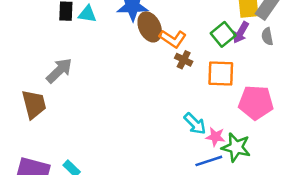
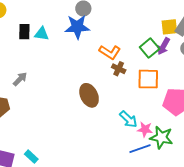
brown ellipse: (150, 27) -> (89, 95), moved
gray arrow: (59, 71) -> (20, 79), size x0.7

